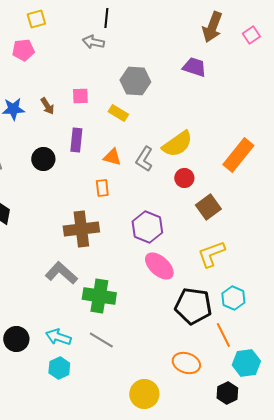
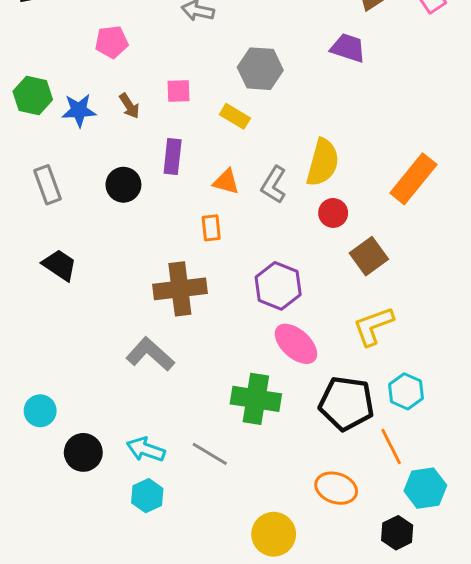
pink pentagon: (23, 50) -> (112, 42), moved
yellow semicircle: (177, 144) -> (323, 162), turned -40
green cross: (99, 296) -> (256, 399), moved

